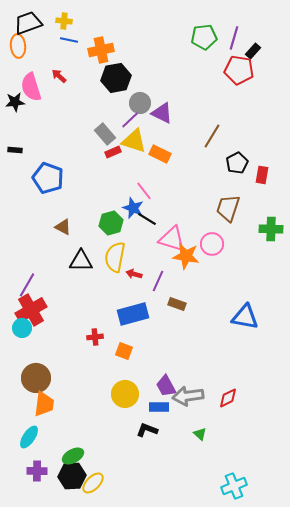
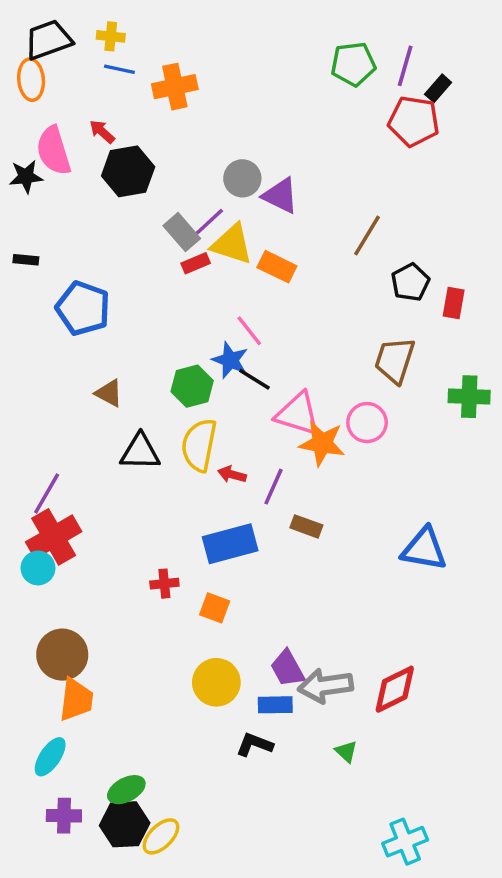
black hexagon: (116, 78) -> (128, 171), moved
purple line: (130, 120) -> (209, 222), moved
red diamond: (228, 398) -> (395, 689), size x1.4

